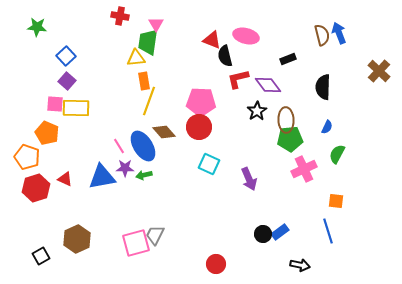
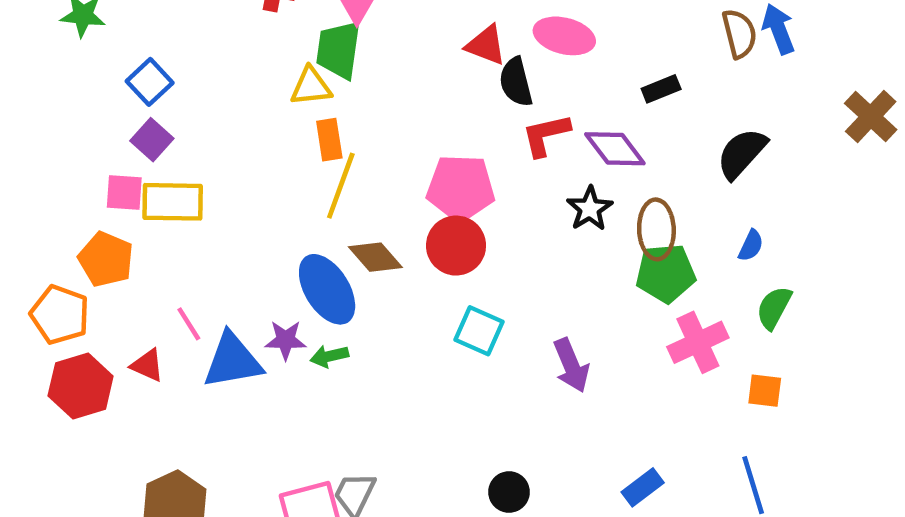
black semicircle: (323, 87) -> (742, 153), turned 40
pink line: (119, 146) -> (189, 324), moved
orange square: (336, 201) -> (765, 391), moved
black circle: (263, 234) -> (509, 492), moved

